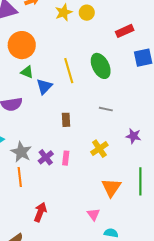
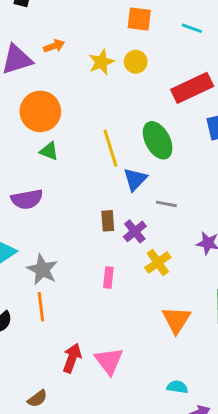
red rectangle: (125, 31) -> (192, 88), size x1.5
blue triangle: (44, 87) -> (135, 179), moved
purple cross: (46, 157) -> (135, 231), moved
pink triangle: (93, 214) -> (109, 361), moved, size x1.5

